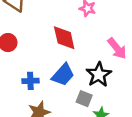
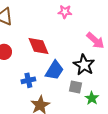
red diamond: (64, 38) -> (39, 46), moved

